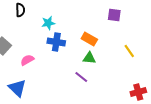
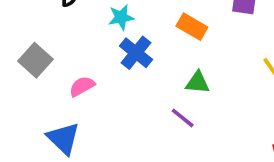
orange rectangle: (89, 39) -> (192, 27), moved
blue cross: (56, 42) -> (136, 53), turned 30

